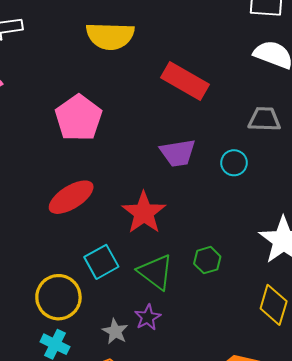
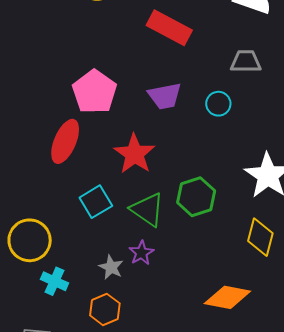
pink pentagon: (79, 118) -> (94, 92), moved
red ellipse: (71, 197) -> (65, 141), turned -33
green hexagon: (207, 260) -> (196, 197), size x1.5
yellow circle: (58, 297) -> (30, 240), moved

